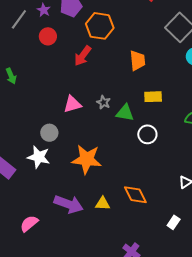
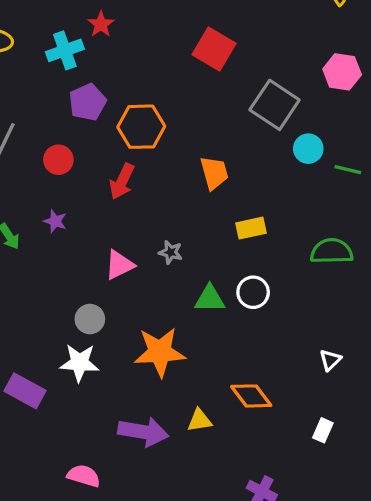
purple star: (44, 10) -> (55, 221), moved
green triangle: (125, 113) -> (210, 299), moved
pink semicircle: (29, 224) -> (84, 476), turned 66

